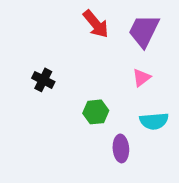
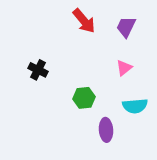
purple trapezoid: (144, 31) -> (126, 27), size x0.7

